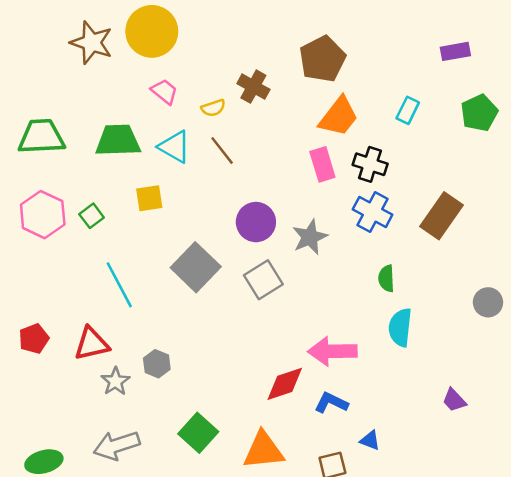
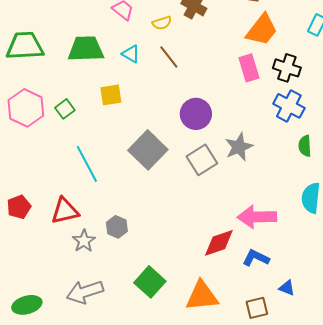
cyan triangle: (174, 147) -> (131, 54), size x0.7
gray star: (310, 237) -> (239, 147), moved
green semicircle: (386, 278) -> (305, 146), moved

